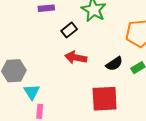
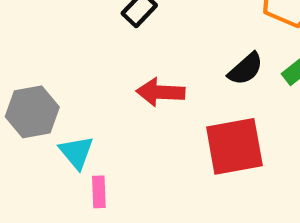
red arrow: (76, 58) -> (160, 92), moved

